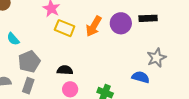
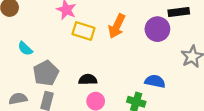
purple circle: (121, 23) -> (157, 29), moved
blue semicircle: (141, 77) -> (155, 81), moved

